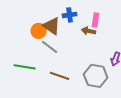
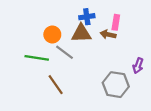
brown triangle: (52, 26) -> (81, 33), moved, turned -36
green line: (25, 67) -> (37, 58), moved
brown line: (60, 76) -> (56, 85), moved, turned 36

